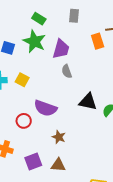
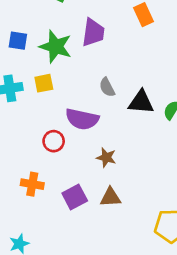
green star: (34, 41) -> (56, 47), moved
gray semicircle: (67, 71) -> (107, 87), moved
yellow square: (22, 80) -> (44, 83), turned -32

